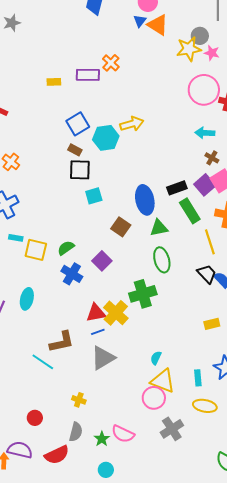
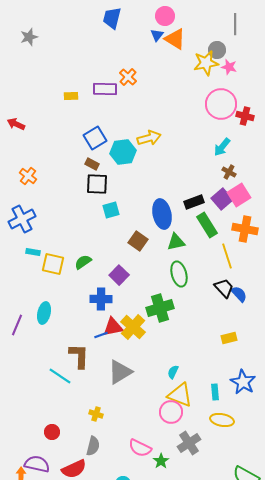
cyan arrow: (205, 133) -> (222, 147), turned -54
blue cross: (72, 274) -> (101, 299), moved, turned -30
blue line: (98, 332) -> (101, 335), moved
brown L-shape: (62, 342) -> (79, 356), turned -76
green star: (102, 439) -> (161, 461), moved

